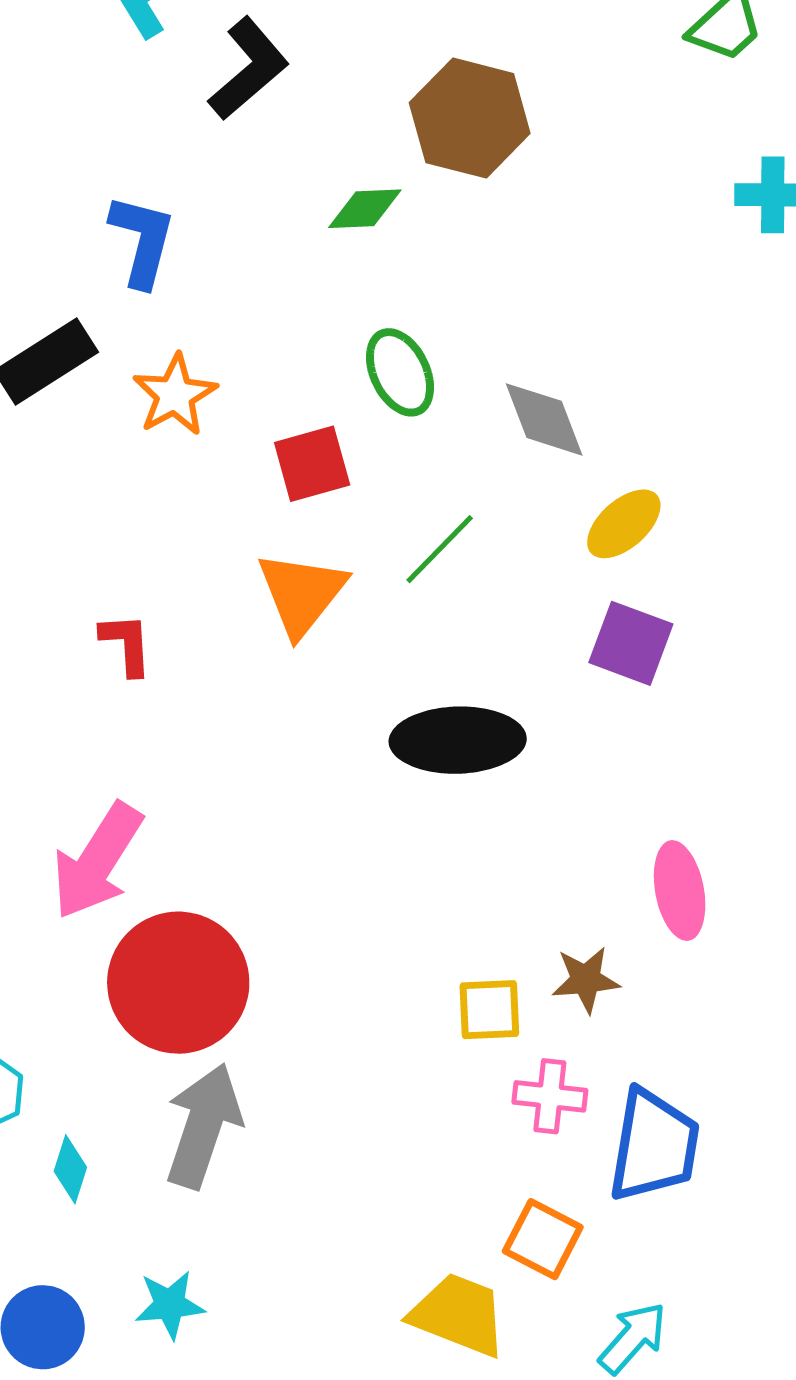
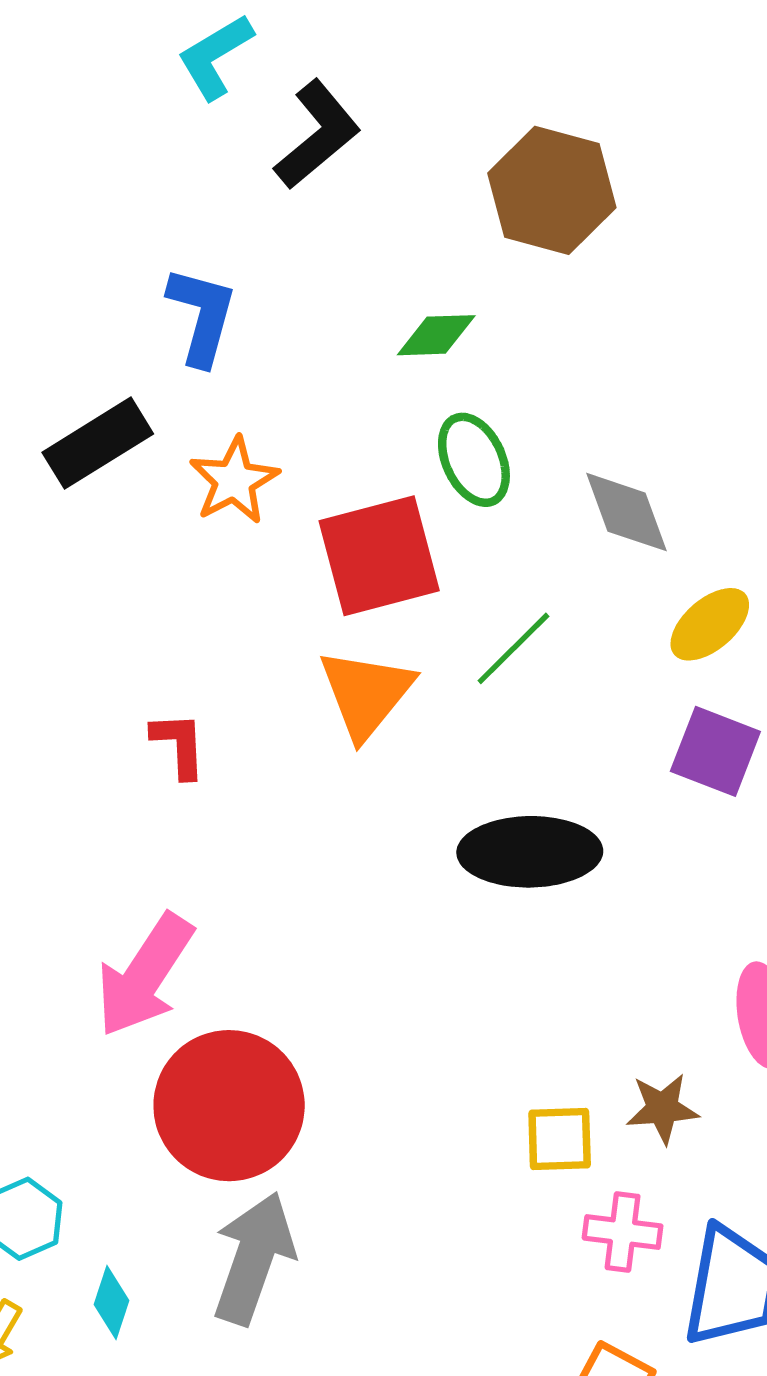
green diamond: (365, 209) -> (436, 335), moved
red square: (312, 464) -> (379, 556), size x1.5

